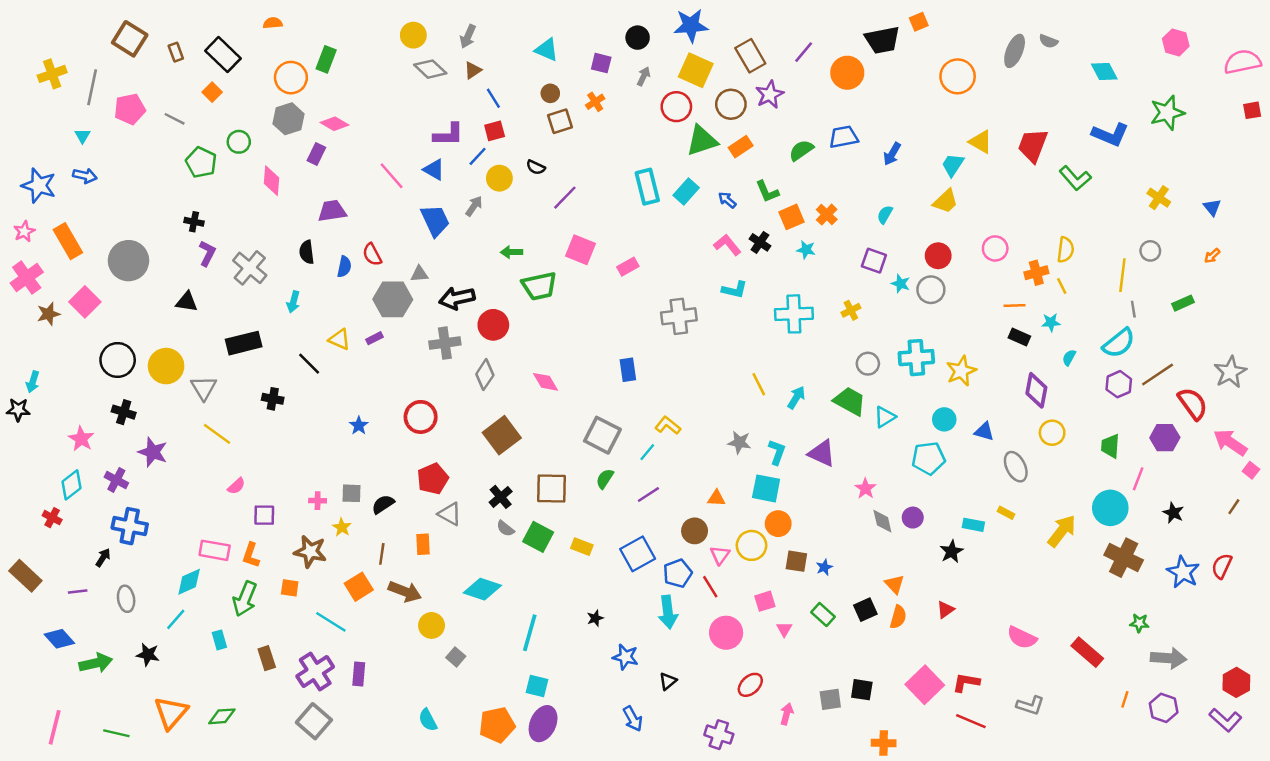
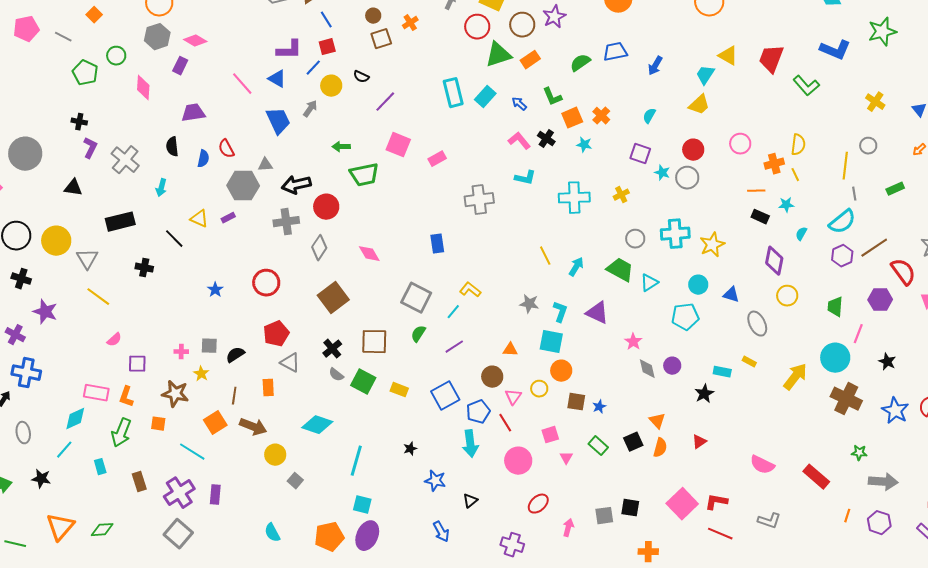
yellow circle: (752, 545) -> (539, 389), size x0.7

